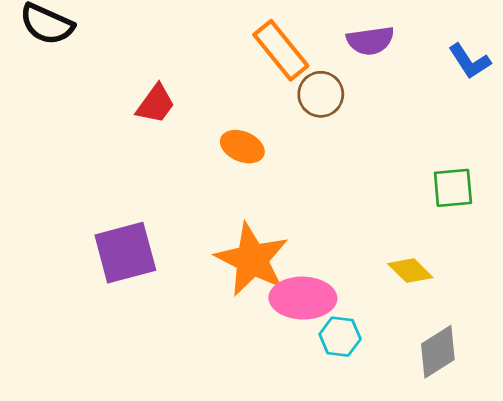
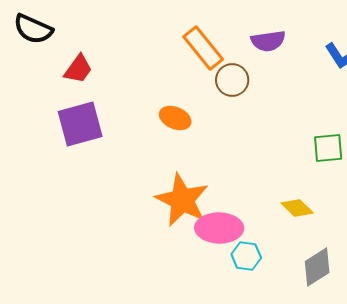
red trapezoid: (156, 104) -> (78, 69), moved
purple square: (125, 253) -> (80, 124), moved

